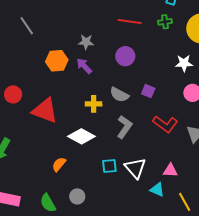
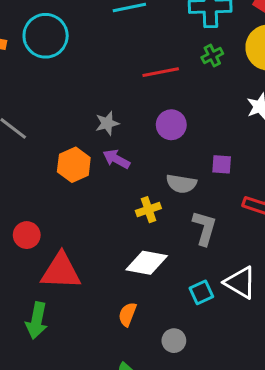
red triangle: (45, 111) -> (61, 271), moved
gray circle: (77, 196) -> (174, 341), moved

